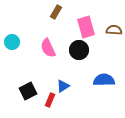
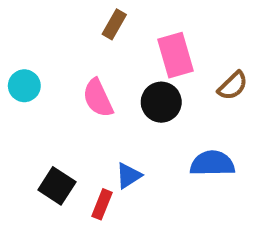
brown semicircle: (114, 30) -> (233, 86), moved, turned 133
black square: (28, 91) -> (57, 186), turned -30

